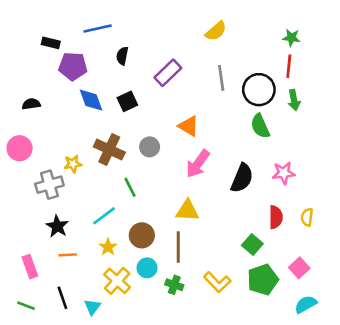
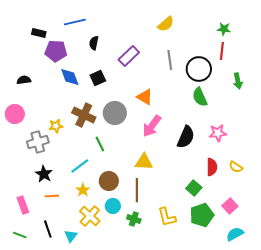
green arrow: (294, 100) -> (238, 81), moved
gray circle: (150, 147) -> (115, 113), size x1.5
yellow semicircle: (307, 217) -> (236, 167), turned -64
yellow L-shape: (217, 282) -> (167, 217), turned 30

